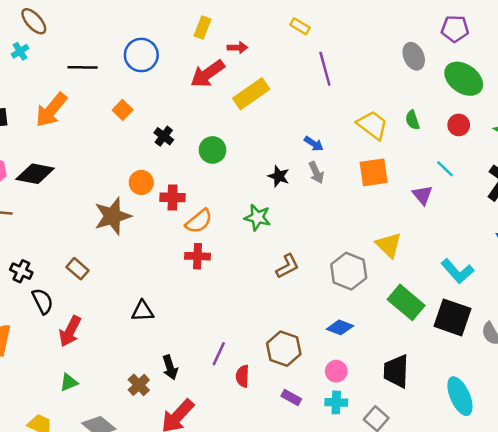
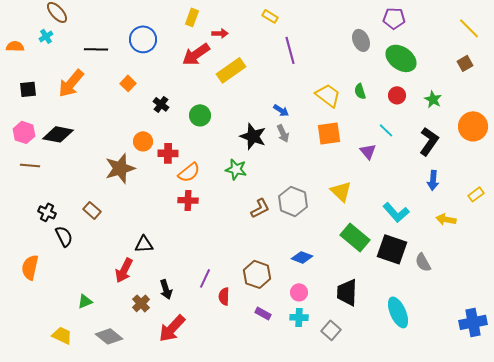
black star: (279, 176) -> (253, 136), size x1.5
gray hexagon: (349, 271) -> (293, 201), moved
red arrow: (70, 331) -> (124, 270), moved

